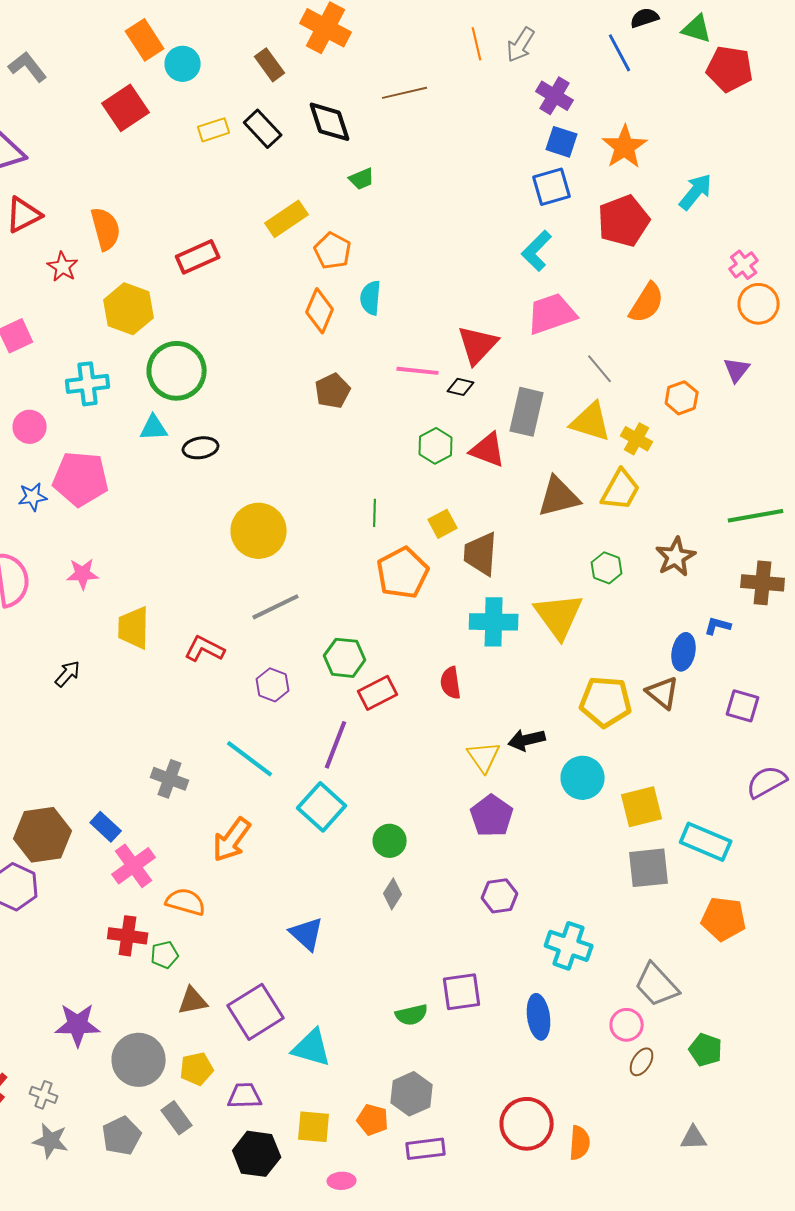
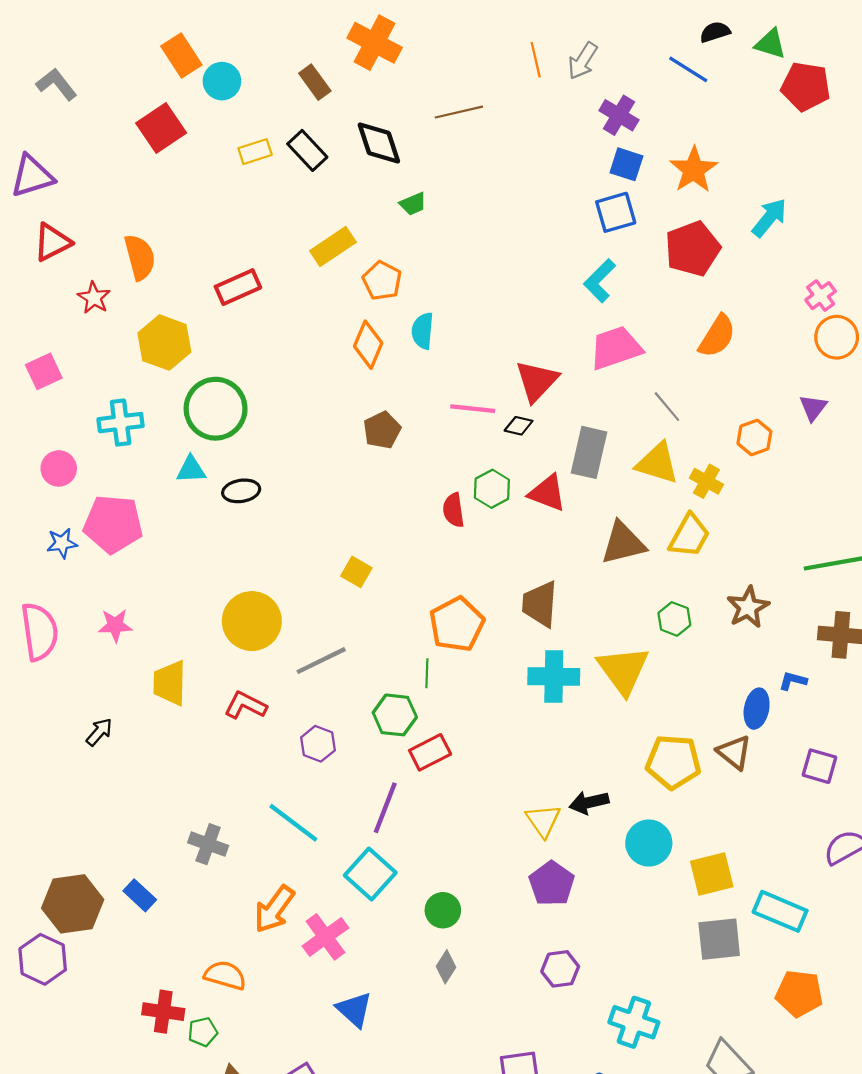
blue line: (620, 53) -> (688, 69), turned -30
green line: (375, 513) -> (427, 673), moved
yellow square: (443, 524) -> (356, 572), moved, turned -32
yellow circle: (259, 531) -> (252, 621), moved
red semicircle: (451, 683) -> (454, 510), moved
pink cross: (134, 866) -> (325, 937), moved

